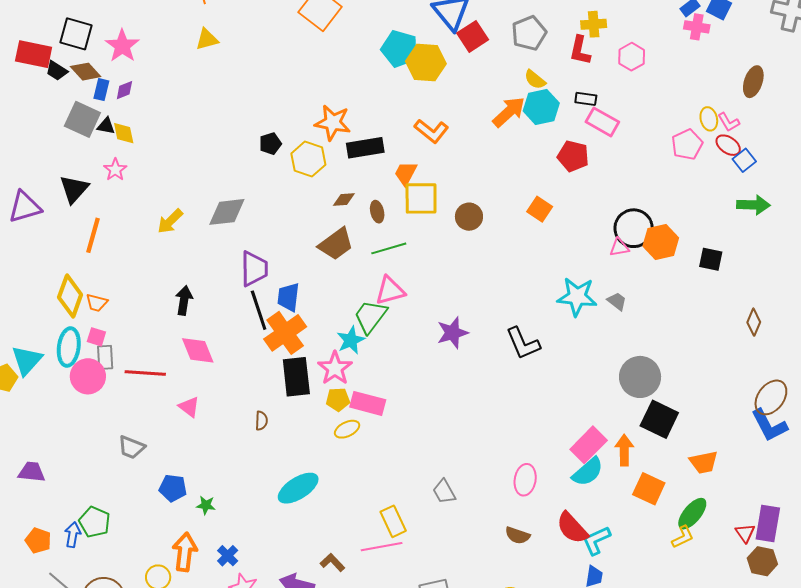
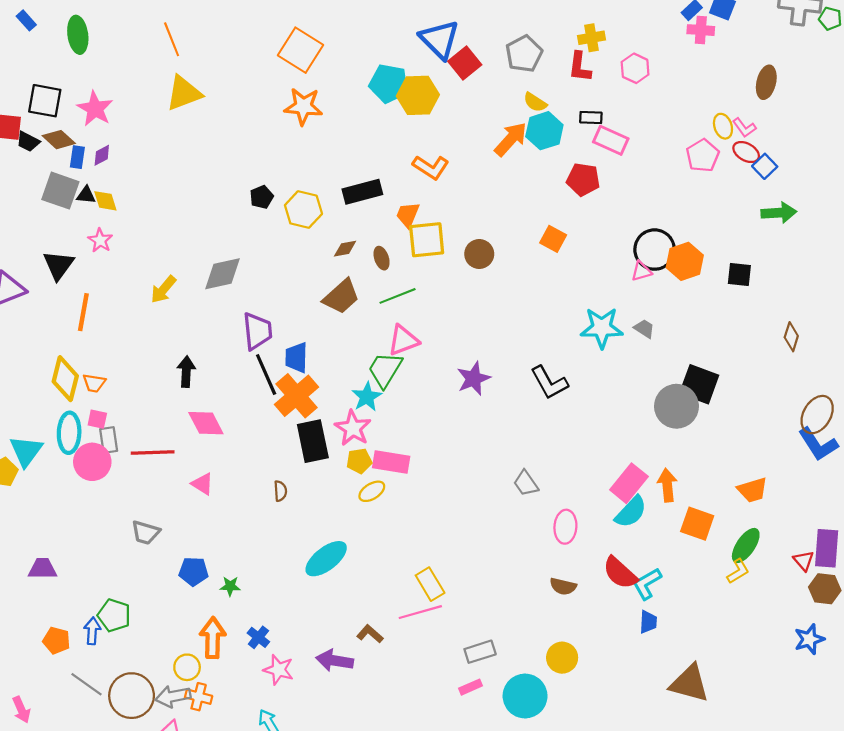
yellow triangle: (207, 39) -> (184, 93), size x1.5
orange star: (333, 123) -> (303, 106), moved
black square: (659, 419) -> (699, 384), moved
gray trapezoid: (444, 492) -> (526, 483), moved

